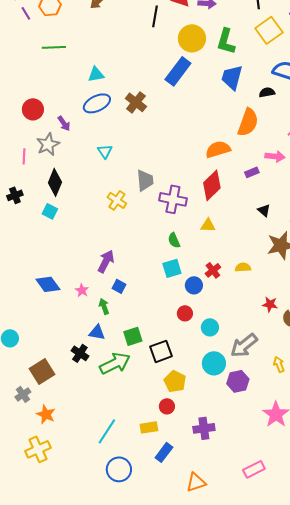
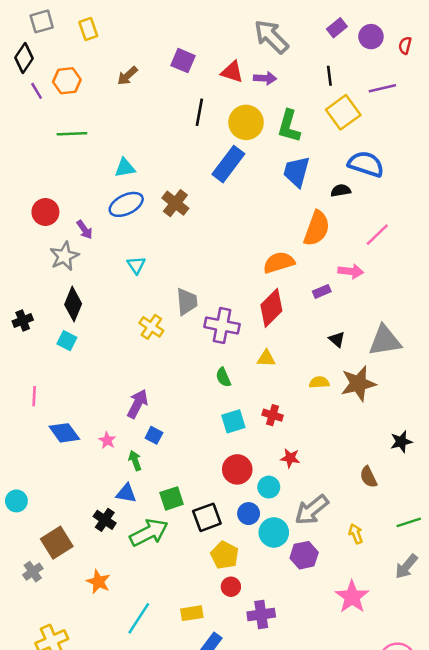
black line: (155, 16) -> (199, 112), moved
pink line: (24, 156) -> (34, 396), moved
yellow semicircle: (243, 267) -> (319, 382), moved
cyan square: (172, 268) -> (233, 421), moved
red cross: (213, 270) -> (273, 415), turned -35
blue circle: (194, 285) -> (249, 514), moved
red star: (270, 304) -> (290, 458), moved
red circle: (185, 313) -> (237, 469), size x1.5
red circle: (167, 406) -> (231, 587), moved
orange star: (46, 414) -> (98, 582), moved

